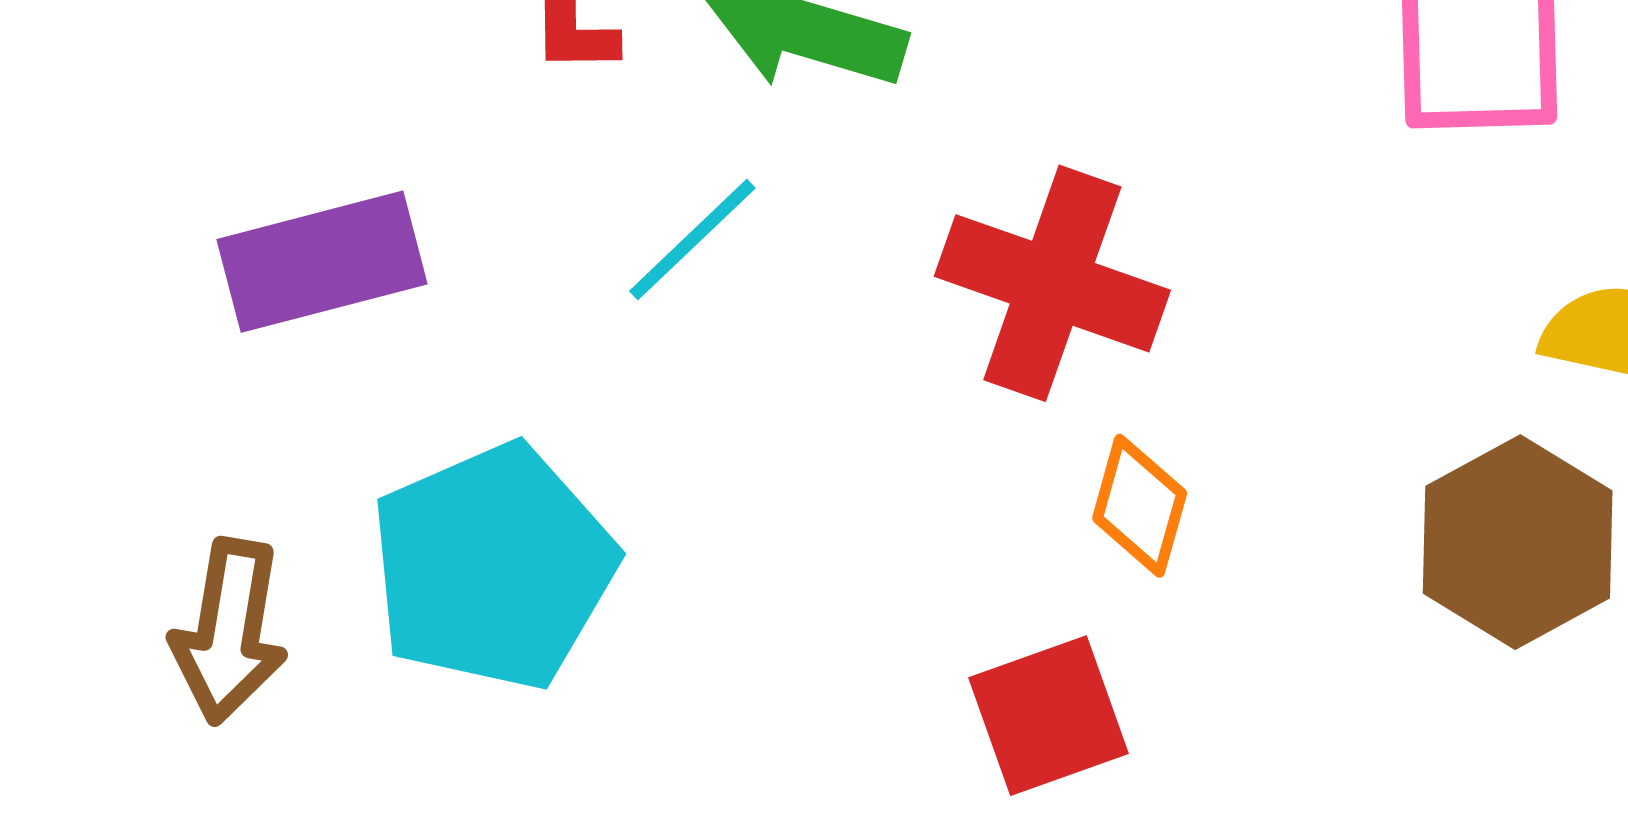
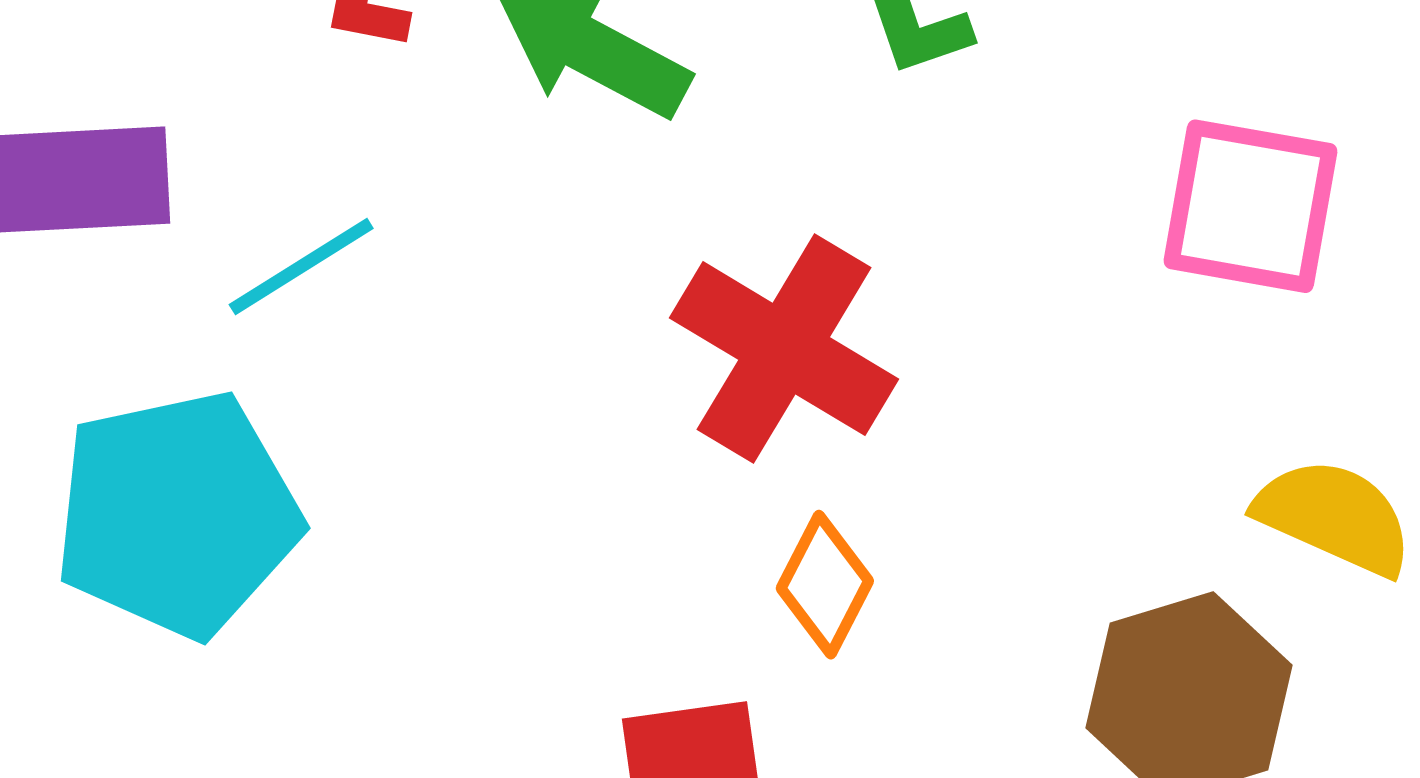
cyan line: (692, 240) -> (301, 267), moved

